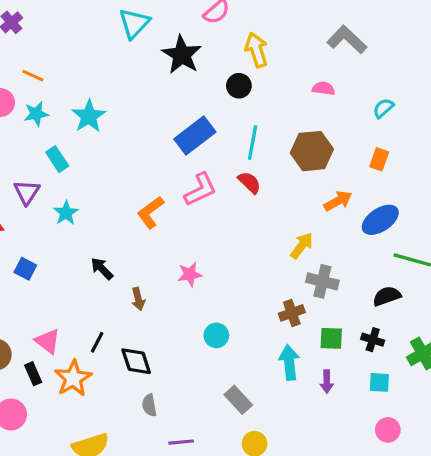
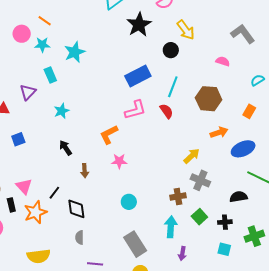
yellow arrow: (256, 50) -> (186, 30), turned 150
orange L-shape: (150, 212) -> (109, 134), moved
cyan star: (66, 213) -> (62, 111), moved
blue square: (25, 269) -> (18, 139), turned 32
green square: (331, 338) -> (199, 217), turned 35
black cross: (373, 340) -> (225, 222), turned -32
purple arrow: (327, 382) -> (182, 254), moved
gray rectangle: (238, 400) -> (135, 244), size x1.4

